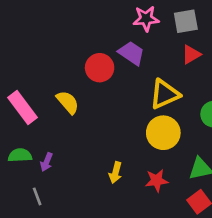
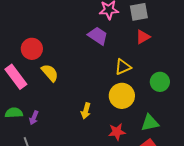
red circle: (100, 68) -> (32, 49), moved
yellow triangle: (165, 94) -> (123, 67), size x0.7
yellow arrow: (115, 173) -> (86, 111), moved

